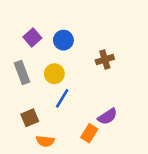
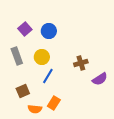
brown cross: (105, 60) -> (81, 63), moved
purple semicircle: (107, 116) -> (100, 79), moved
orange rectangle: (89, 133) -> (54, 103), moved

